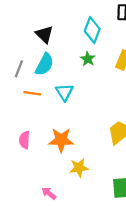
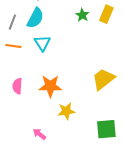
green star: (88, 59) -> (82, 15), moved
cyan triangle: (64, 92) -> (42, 43), moved
orange line: (32, 93) -> (13, 46), moved

